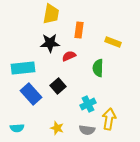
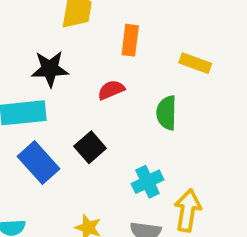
black star: (50, 43) -> (50, 69), moved

